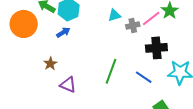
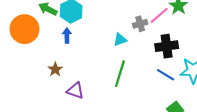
cyan triangle: (114, 15) -> (120, 40), moved
blue arrow: (63, 32) -> (67, 35), turned -56
blue line: (144, 77) -> (166, 75), moved

